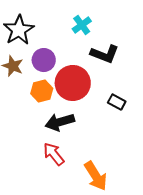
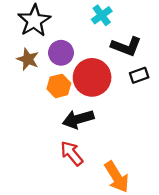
black rectangle: (117, 102) -> (139, 75), moved, turned -48

